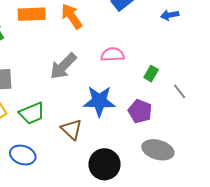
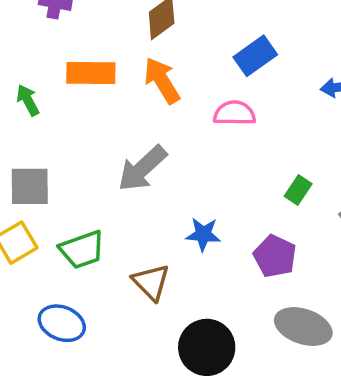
pink semicircle: (113, 54) -> (234, 113), moved
blue star: (99, 101) -> (203, 234), size x0.6

